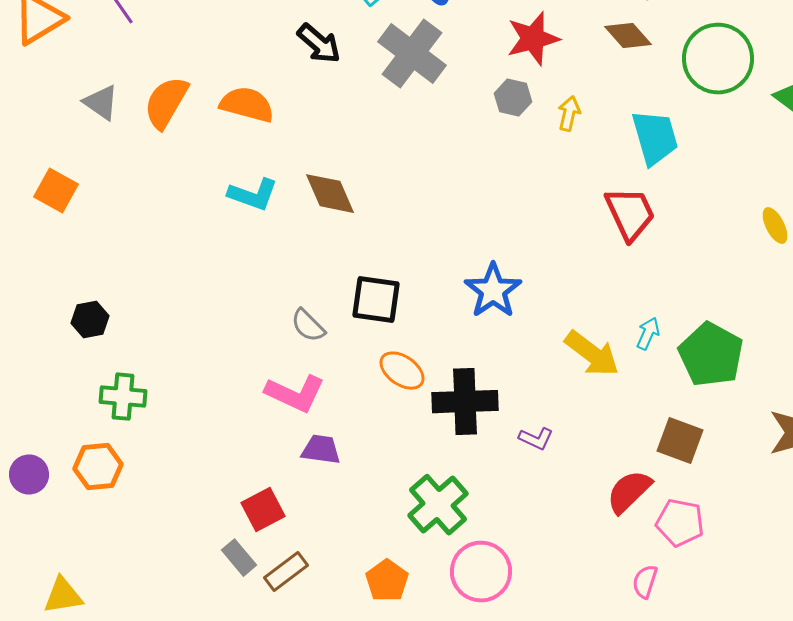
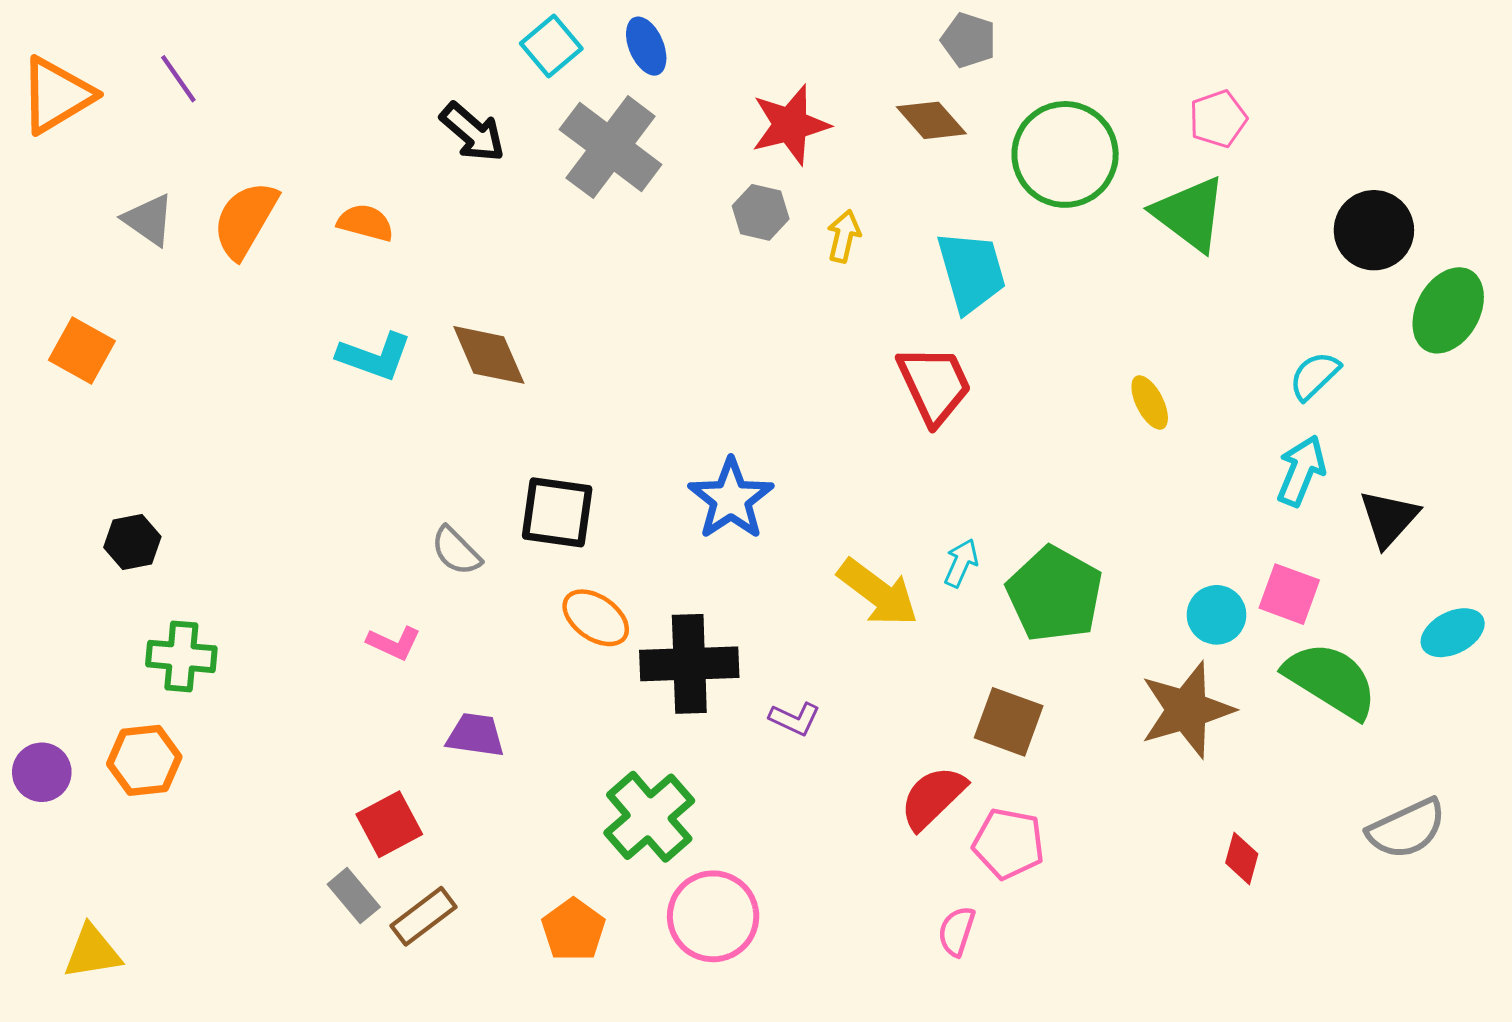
orange semicircle: (247, 105) -> (366, 223), size x0.7
pink L-shape: (295, 394) -> (394, 643), moved, size x0.6

